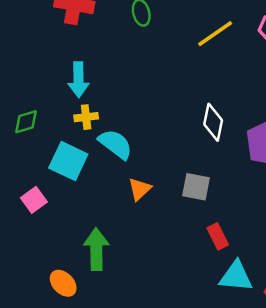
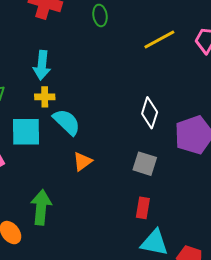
cyan square: (68, 161) -> (26, 132), turned -32
gray square: (196, 187) -> (145, 164), moved
red rectangle: (218, 236) -> (143, 208), turned 30

